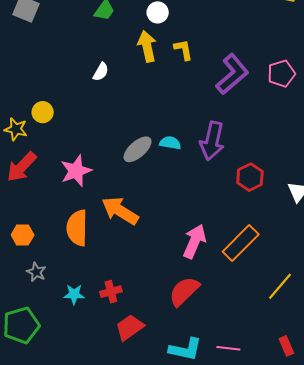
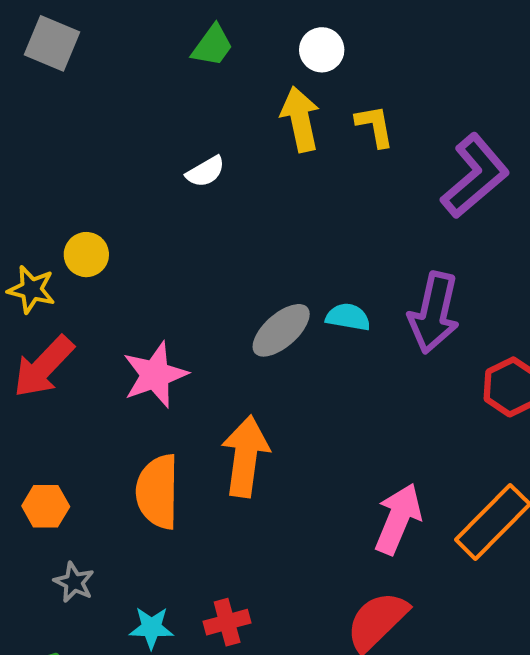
white semicircle: (101, 72) -> (205, 172), turned 30
orange arrow: (120, 211) -> (245, 456), turned 66

